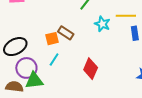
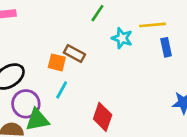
orange square: (52, 39) -> (57, 62), turned 32
red diamond: (91, 69) -> (103, 117), moved

